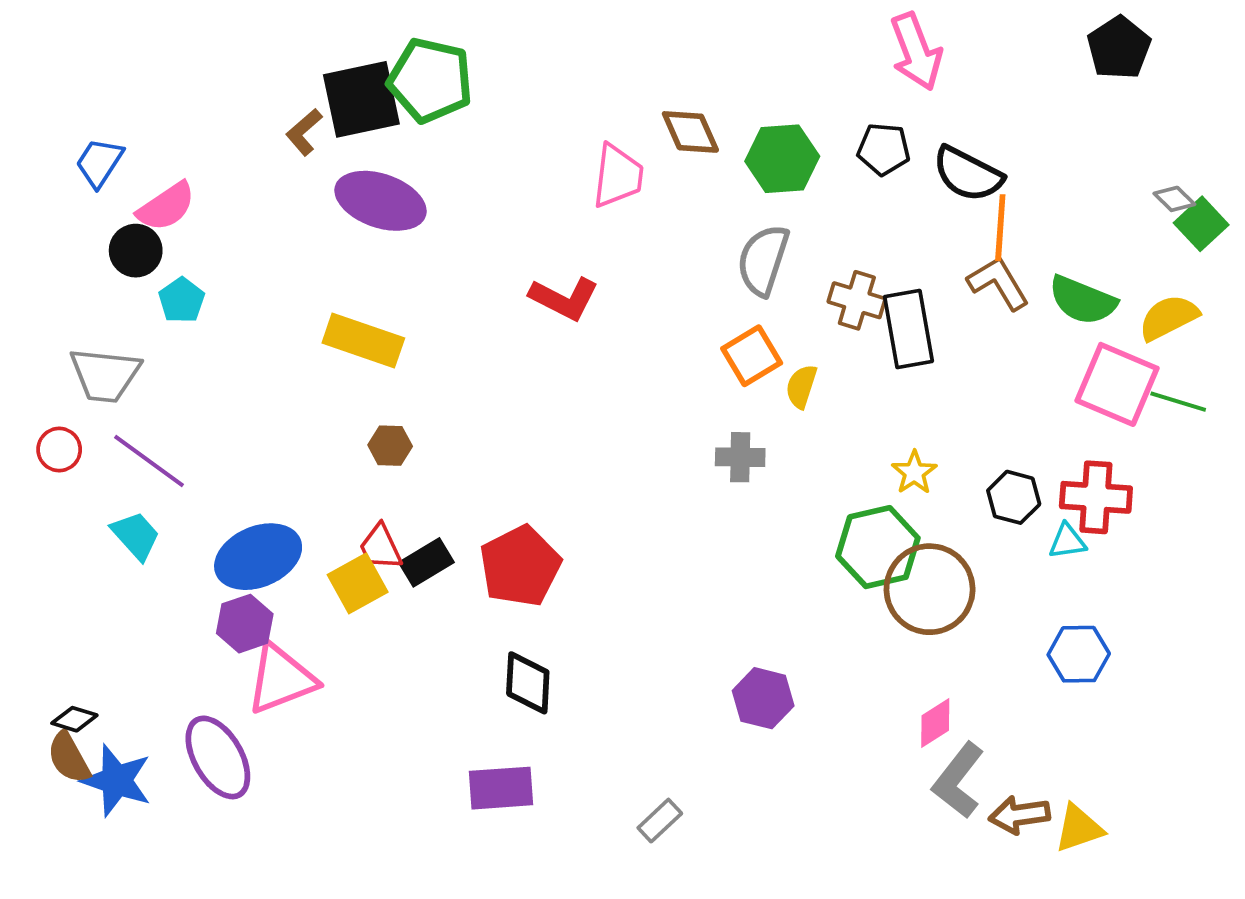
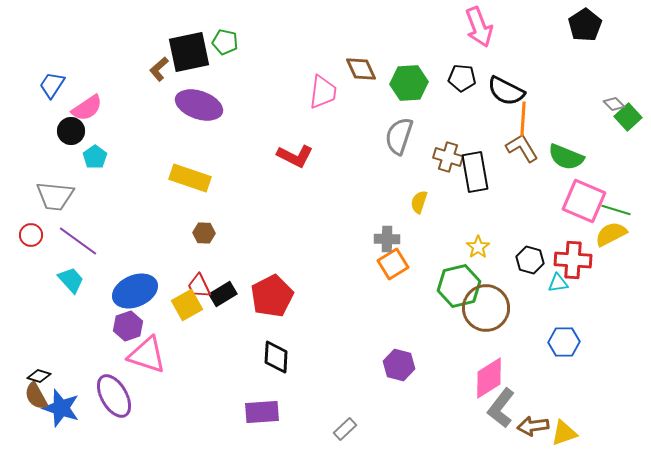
green pentagon: (430, 80) -> (225, 42), size x0.6
yellow semicircle: (1169, 318) -> (611, 234), moved
orange square: (752, 356) -> (393, 264), moved
pink triangle: (281, 679) -> (147, 355), turned 39
pink diamond: (935, 723) -> (489, 378), size x1.6

